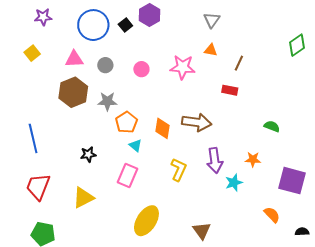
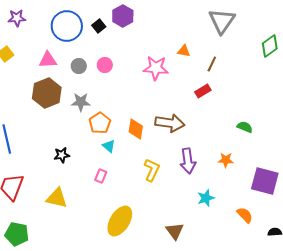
gray triangle: (212, 20) -> (222, 21), moved, size x1.6
pink circle: (141, 69) -> (105, 65), moved
red rectangle: (230, 90) -> (203, 91), turned -42
pink rectangle: (127, 176) -> (101, 176), size x0.6
cyan star: (234, 183) -> (206, 198), moved
yellow triangle: (83, 198) -> (57, 198), turned 40

